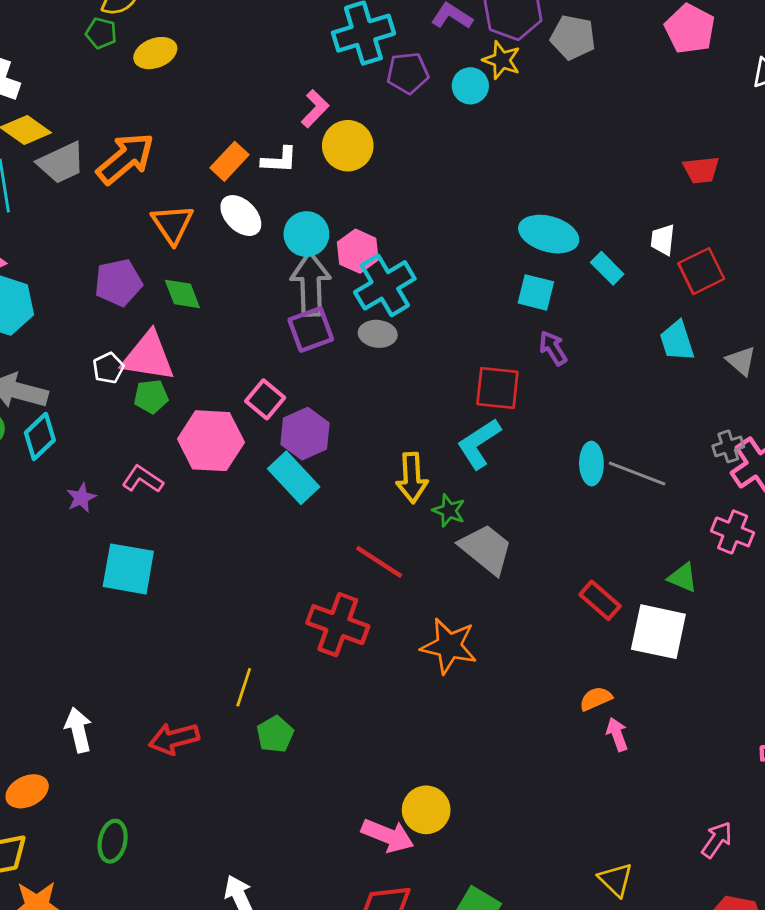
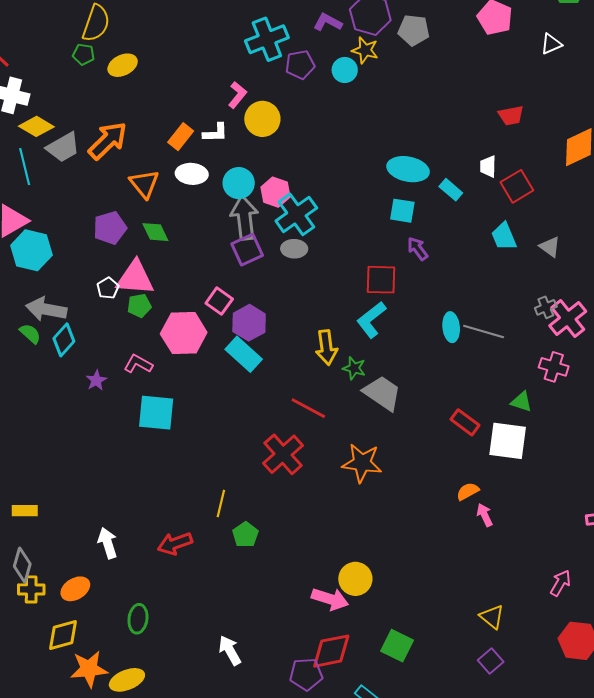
white ellipse: (241, 216) -> (192, 174), turned -36
cyan square: (128, 569) -> (156, 413), moved
red cross: (338, 625) -> (283, 454), turned 33

